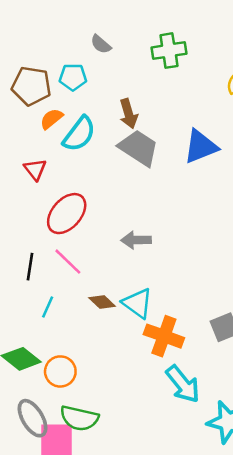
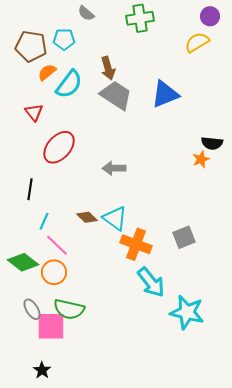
pink line: (68, 262) -> (57, 245), moved
gray ellipse: (33, 418) -> (32, 309), size x0.7

